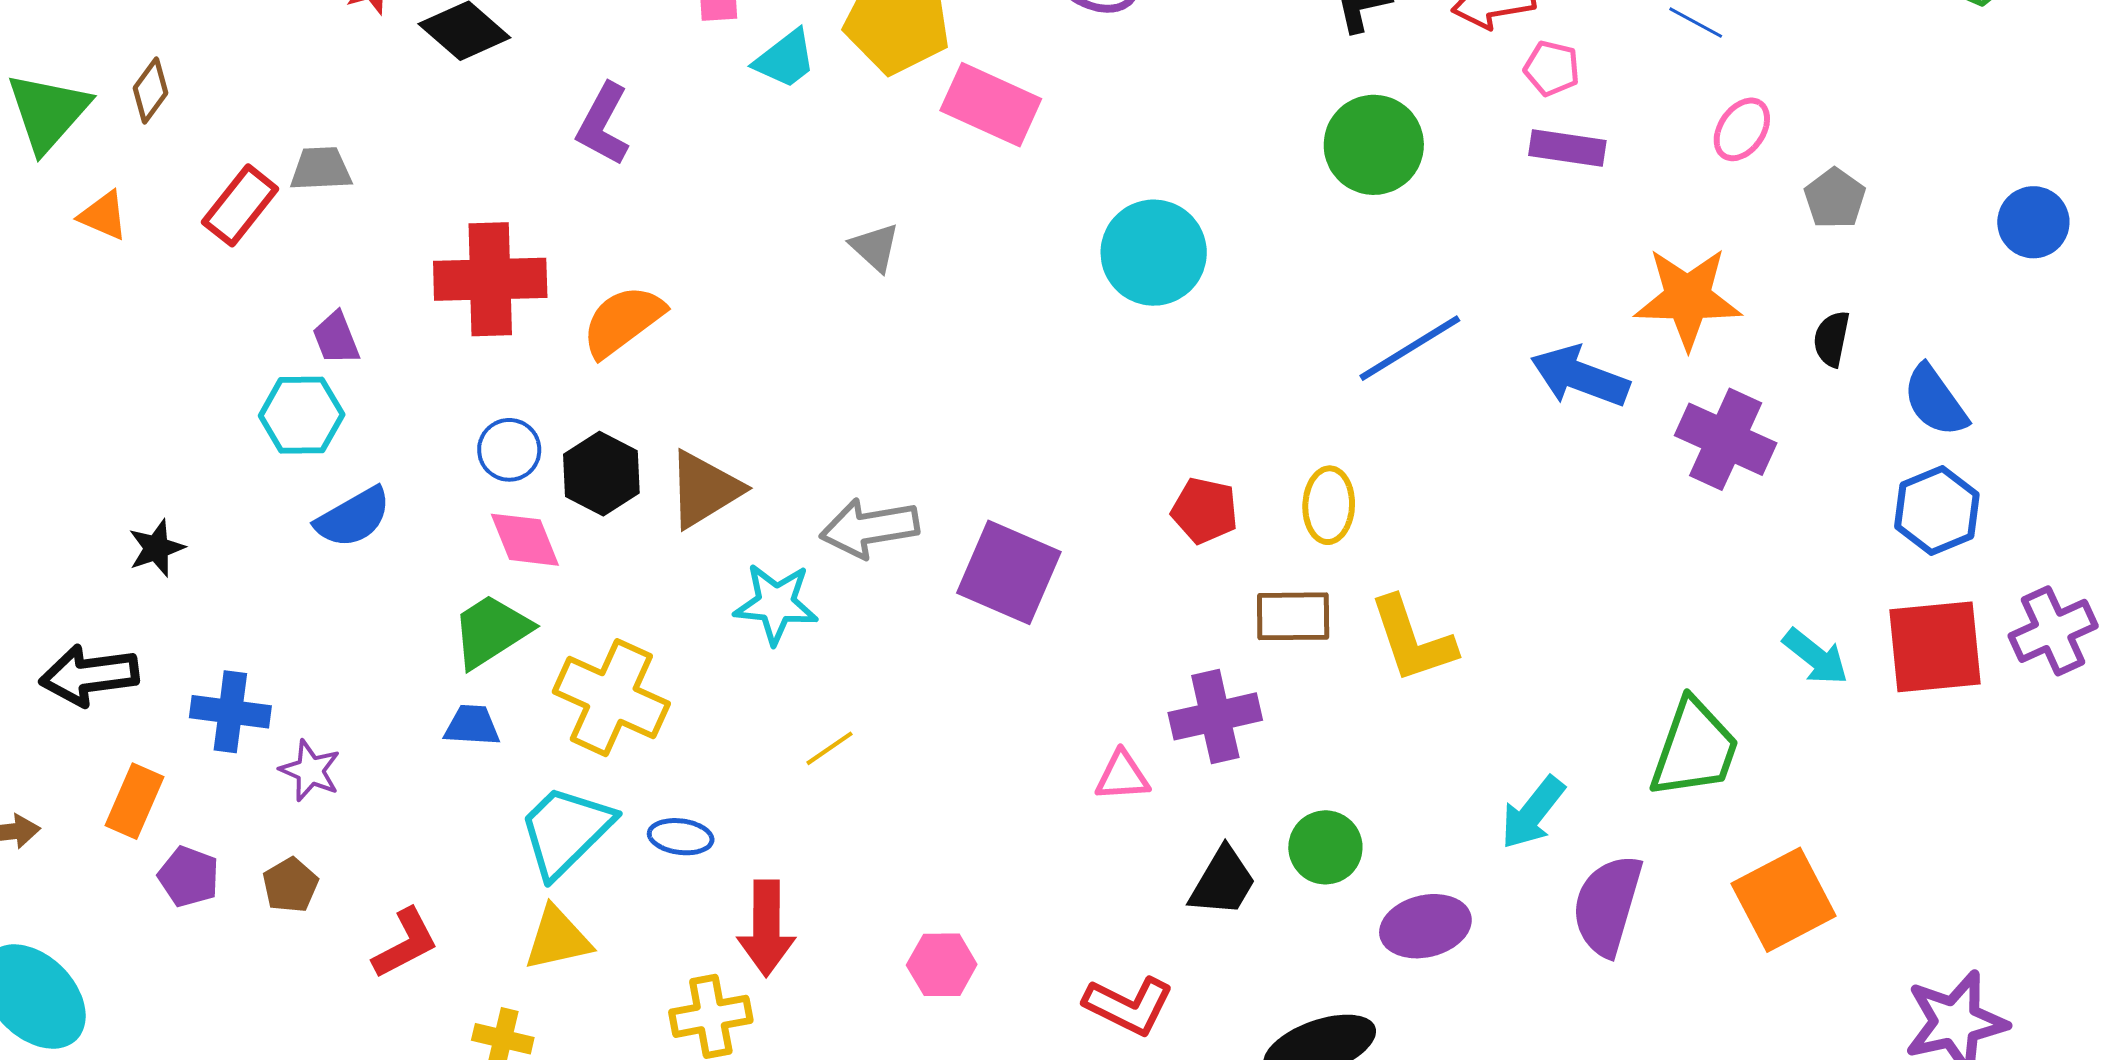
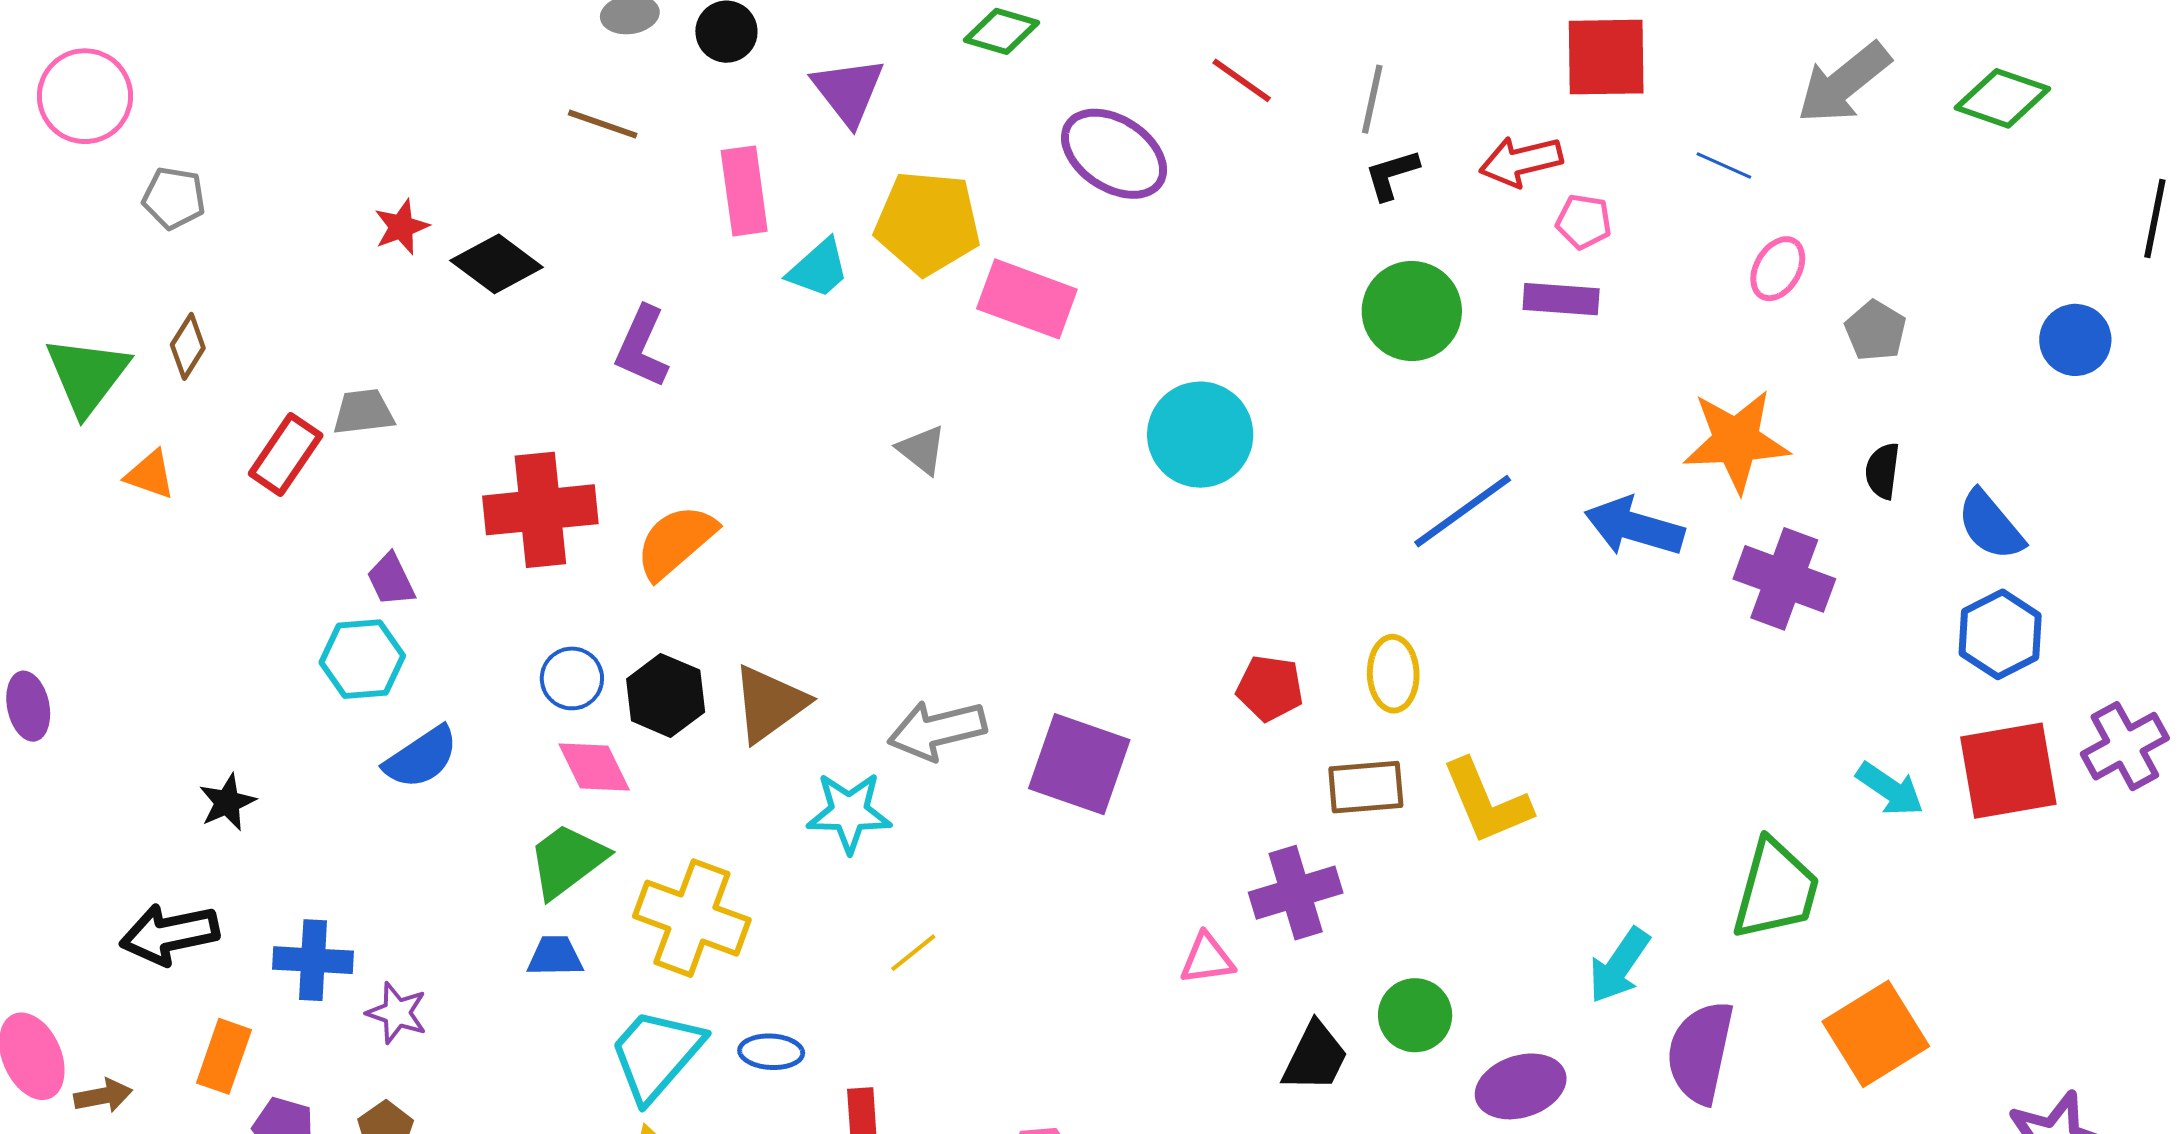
purple rectangle: (1567, 148) -> (1561, 299), moved

